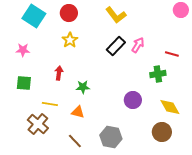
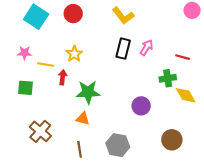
yellow star: (70, 40) -> (74, 54), moved
black rectangle: (116, 46) -> (123, 49), turned -30
green star: (83, 87) -> (88, 92), size x1.6
yellow line: (50, 104) -> (46, 64), moved
yellow diamond: (170, 107) -> (186, 95), moved
brown line: (75, 141) -> (80, 149), turned 35

